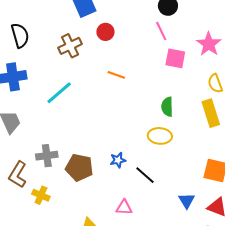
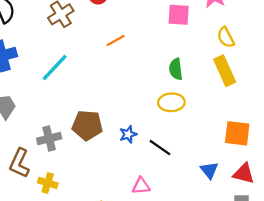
orange line: (116, 75) -> (116, 41), turned -42
brown pentagon: (79, 168) -> (87, 125), moved

